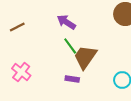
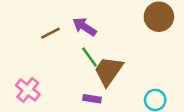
brown line: (17, 27) -> (50, 33), moved

